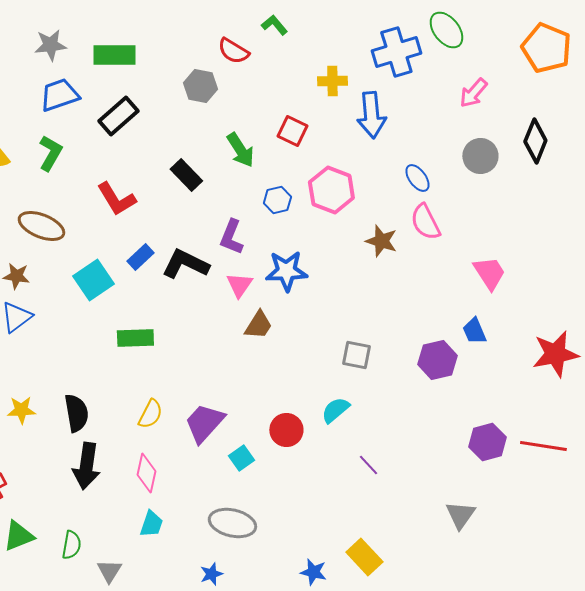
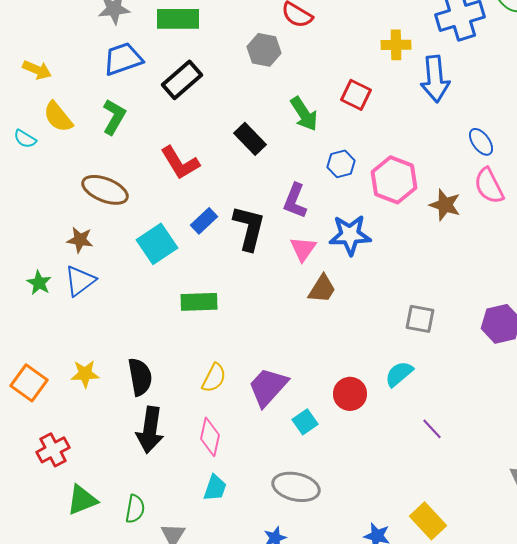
pink hexagon: (331, 190) -> (394, 180), moved
black L-shape: (185, 264) -> (249, 228), turned 78

